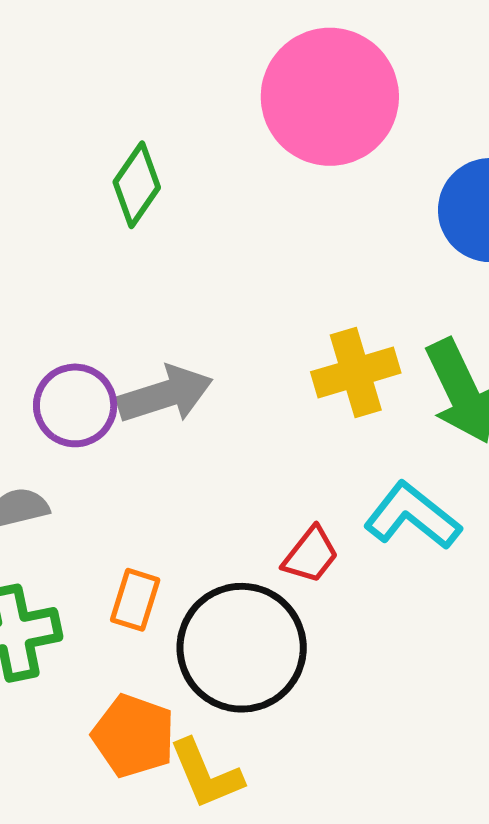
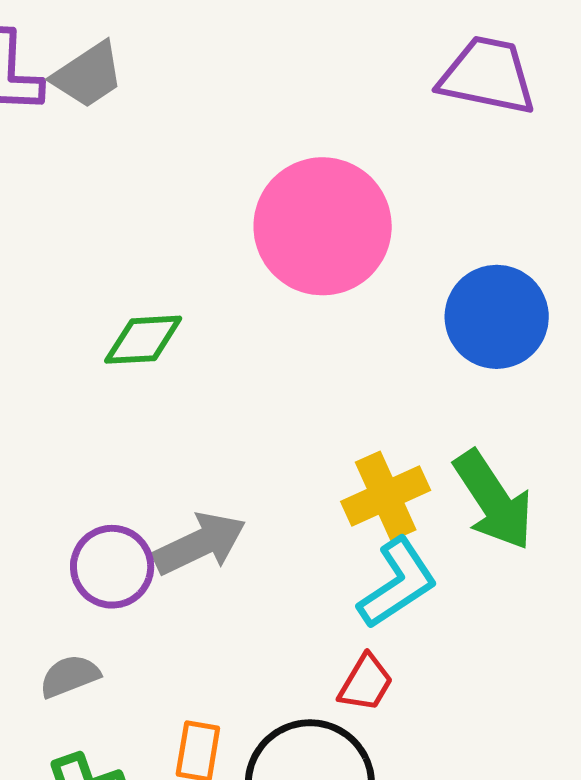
green diamond: (137, 185) -> (143, 340), turned 60
cyan L-shape: (412, 516) -> (398, 583), moved, turned 116

